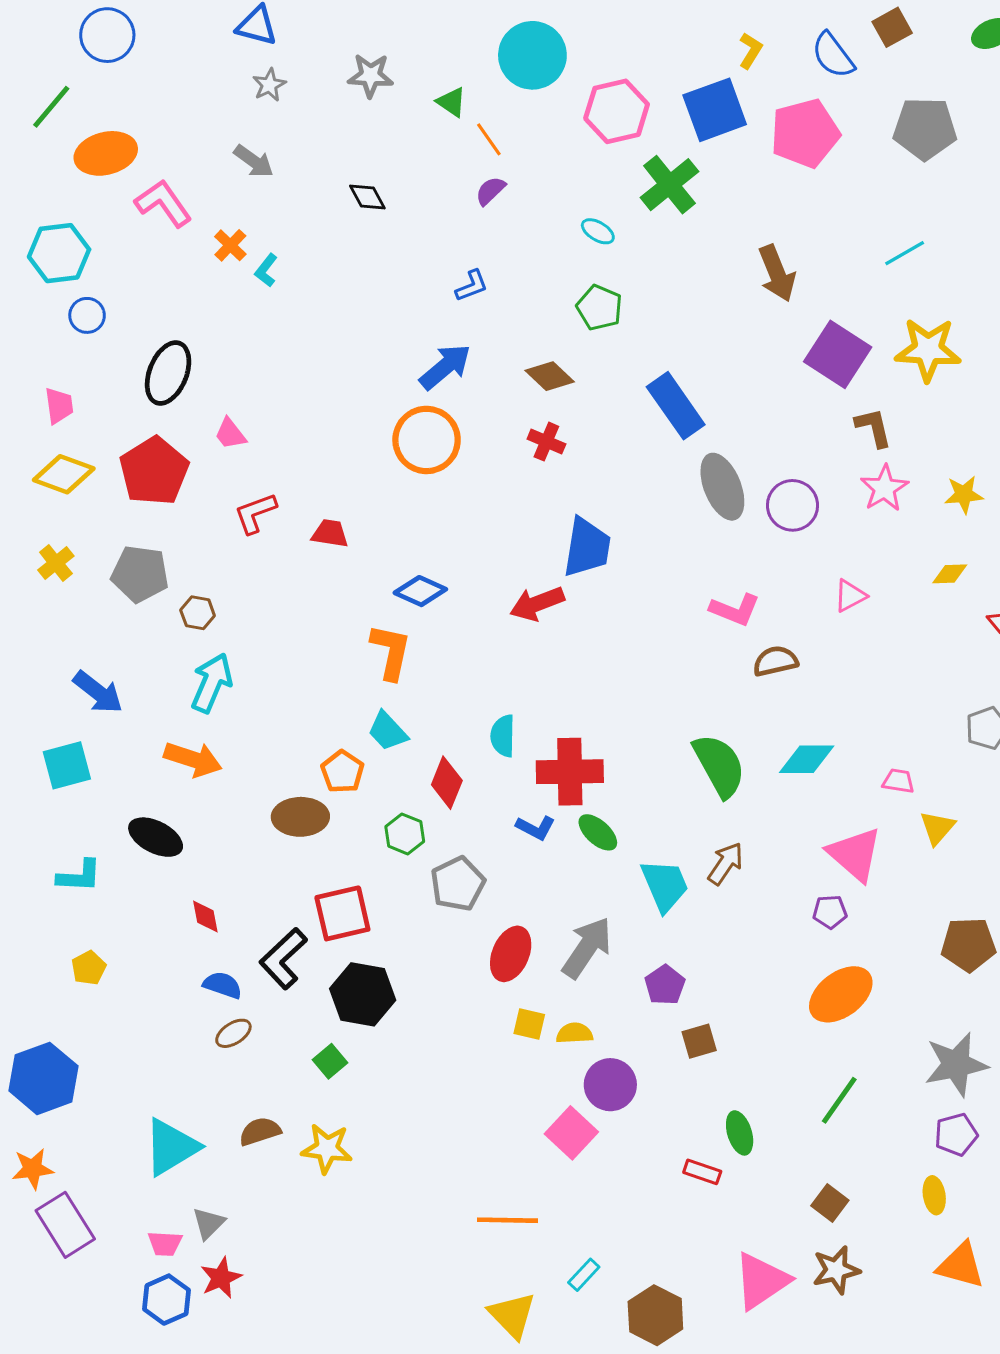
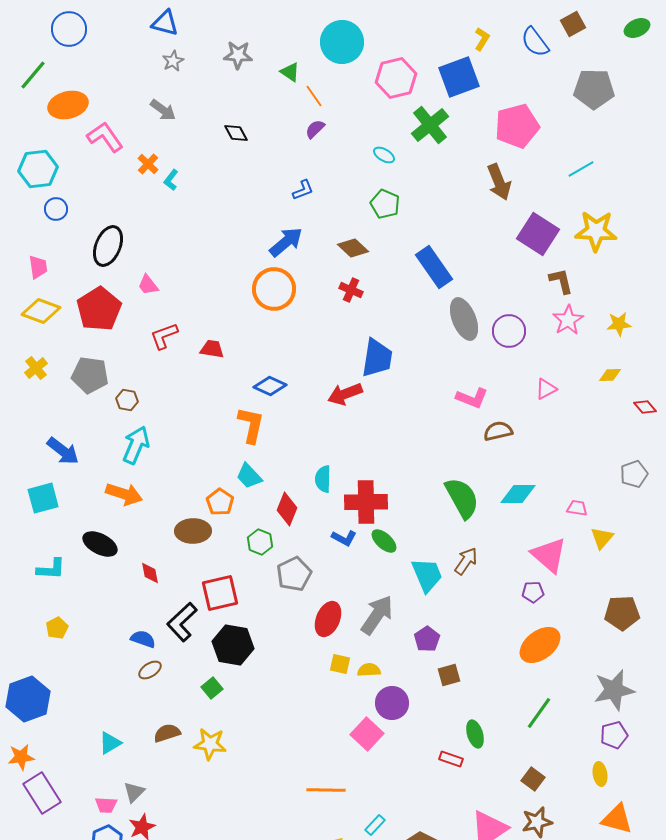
pink pentagon: (805, 133) -> (517, 126), moved
red diamond: (205, 916) -> (150, 573), moved
cyan triangle: (171, 1147) -> (110, 743), size x0.6

